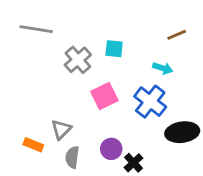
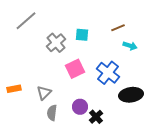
gray line: (36, 29) -> (26, 21), turned -50
brown line: (177, 35) -> (118, 28), moved
cyan arrow: (163, 68) -> (130, 46), moved
orange rectangle: (33, 145) -> (14, 89), moved, turned -32

